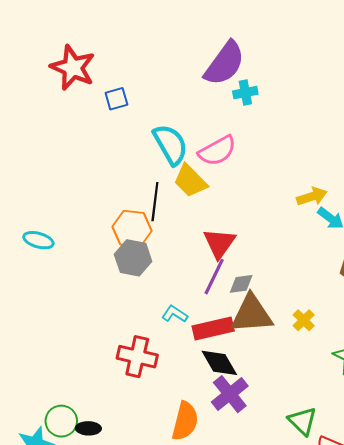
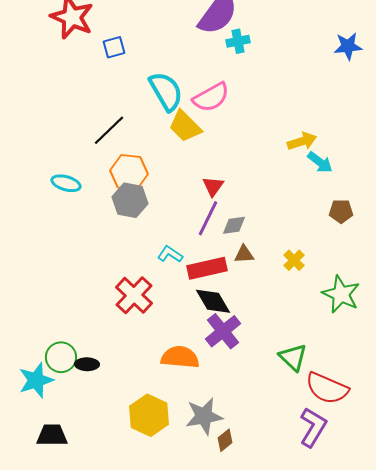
black line: (155, 202) -> (109, 130), moved, turned 39
cyan ellipse: (38, 240) -> (66, 183), moved
red triangle: (219, 243) -> (213, 186), size x0.7
brown triangle: (252, 314) -> (244, 254), size x0.5
red cross: (137, 357) -> (134, 295), turned 30
orange semicircle: (185, 421) -> (180, 357), turned -99

